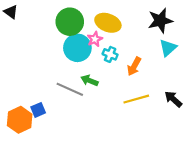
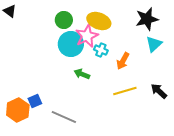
green circle: (70, 22) -> (64, 20), size x0.7
pink star: (95, 39) -> (87, 36), size x1.6
gray line: (70, 89) -> (64, 117), moved

